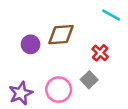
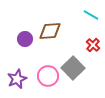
red cross: (100, 53) -> (93, 45), moved
gray square: (89, 80) -> (73, 68), size x1.6

